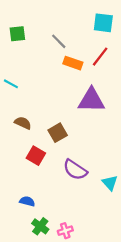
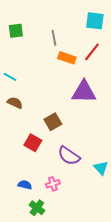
gray line: (59, 41) -> (54, 38), turned 35
brown semicircle: (23, 123) -> (15, 103), moved
pink cross: (65, 231) -> (53, 184), moved

